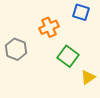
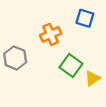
yellow triangle: (88, 77) -> (92, 78), moved

